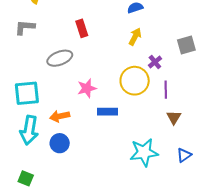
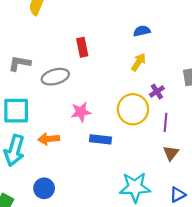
gray L-shape: (25, 27) -> (20, 63), moved
blue circle: (60, 143) -> (44, 188), moved

